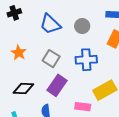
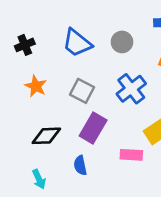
black cross: (14, 13) -> (25, 45), moved
blue cross: (86, 60) -> (131, 89), turned -30

